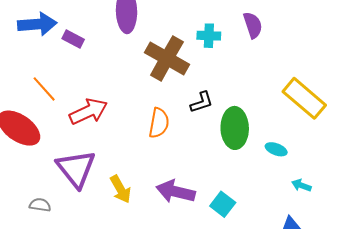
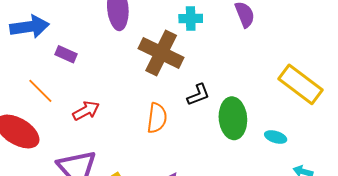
cyan cross: (209, 36) -> (191, 18), moved
purple rectangle: (73, 39) -> (66, 54), moved
red arrow: (89, 111) -> (86, 111), size x0.7

